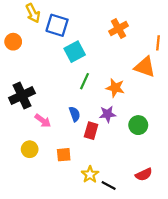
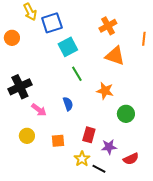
blue square: (57, 25) -> (52, 23), turned -35
orange triangle: (145, 67) -> (115, 56), moved
green line: (84, 81) -> (77, 74), turned -56
orange star: (115, 88) -> (105, 91), moved
purple star: (108, 114) -> (109, 147), moved
red rectangle: (91, 131) -> (89, 135), moved

